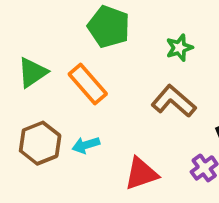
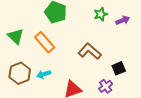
green star: (179, 48) -> (101, 14), moved
green triangle: (32, 73) -> (16, 36), turned -42

